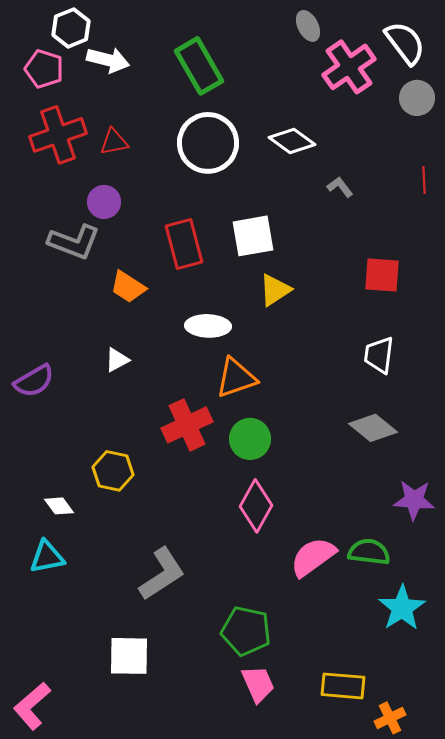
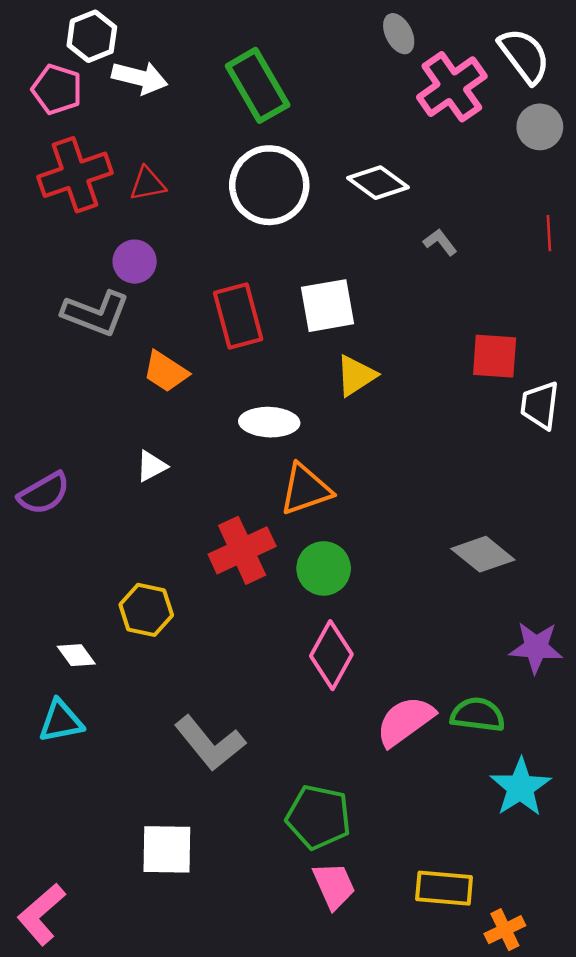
white trapezoid: (379, 355) -> (540, 405), moved
gray L-shape: (162, 574) -> (210, 743), turned 84

